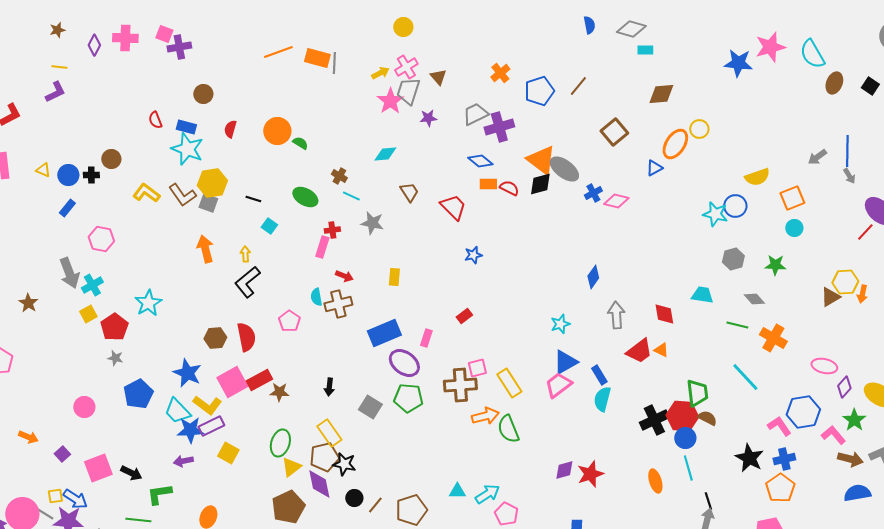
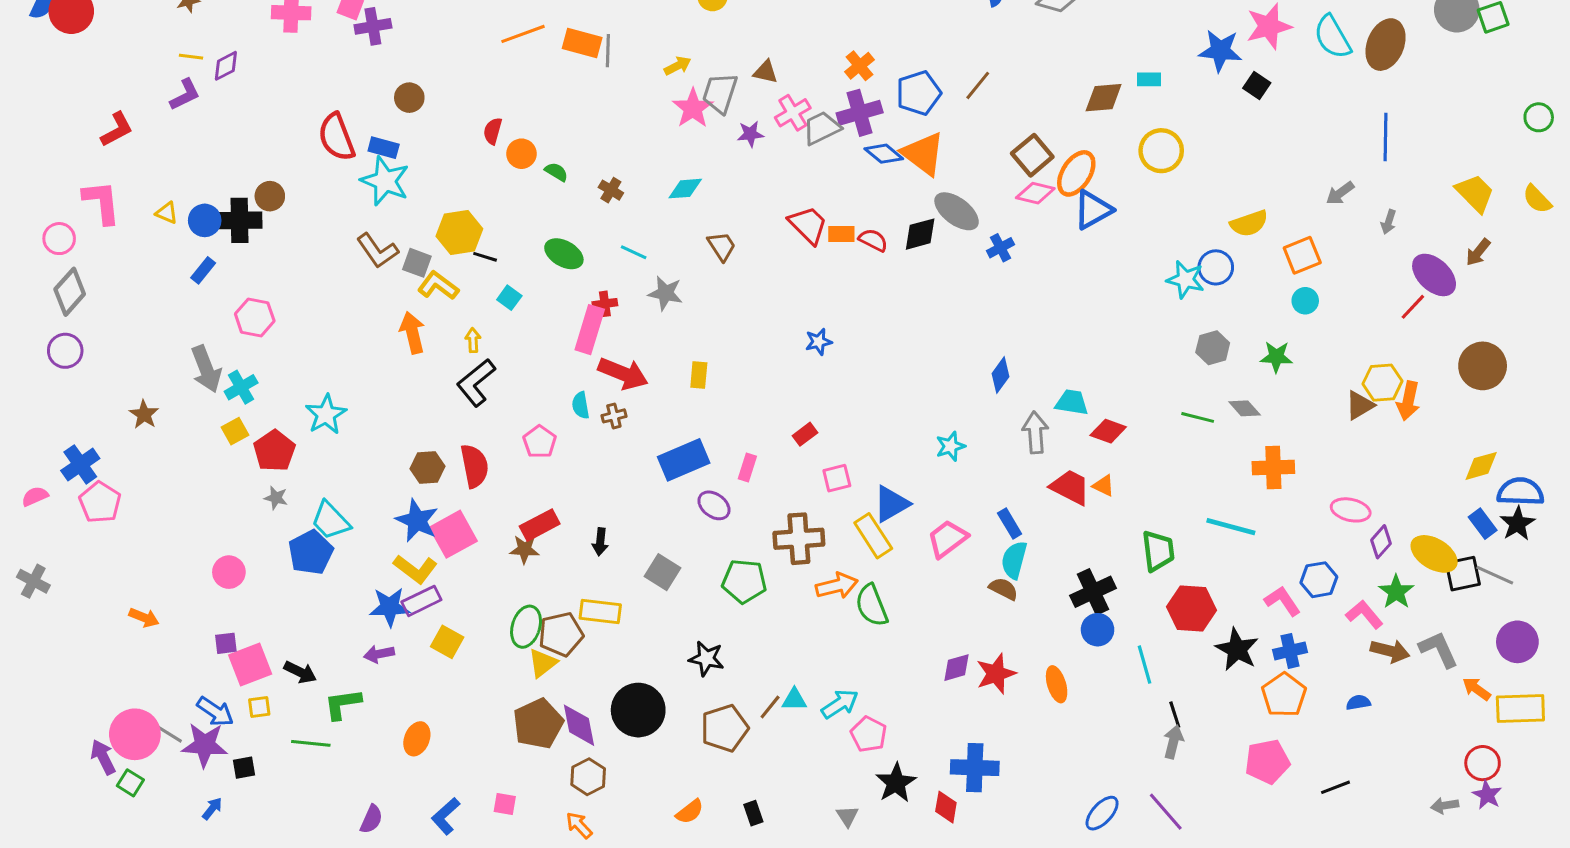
purple diamond: (94, 45) -> (226, 66), moved, turned 35
cyan rectangle: (645, 50) -> (1149, 79), moved
pink cross: (406, 67) -> (793, 113), moved
brown triangle: (438, 77) -> (766, 72), turned -36
brown ellipse: (834, 83) -> (1386, 45), moved, size x1.5
black square: (870, 86) -> (1257, 85), moved
red semicircle: (155, 120) -> (337, 137), size x1.8
purple cross: (499, 127) -> (860, 113), moved
red semicircle: (230, 129) -> (493, 131), moved
yellow circle: (699, 129) -> (1161, 151), size x1.5
orange circle: (277, 131) -> (521, 154), size x0.7
orange ellipse: (675, 144) -> (1076, 173), moved
blue line: (847, 151) -> (1386, 137), moved
orange triangle: (541, 160) -> (923, 154), moved
blue diamond: (480, 161) -> (884, 154), moved
blue triangle: (654, 168) -> (1093, 210), size x1.6
black cross: (91, 175) -> (240, 220), size x1.8
brown cross: (339, 176) -> (611, 190), moved
gray arrow: (849, 176) -> (1389, 222), turned 49
yellow hexagon: (212, 183) -> (459, 233), moved
yellow L-shape: (146, 193) -> (438, 286), moved
pink diamond: (616, 201) -> (1035, 193), moved
red trapezoid: (453, 207) -> (808, 225), moved
pink rectangle: (322, 247) -> (590, 330), size x1.4
red arrow: (344, 276) -> (623, 374), size x1.8
orange arrow: (862, 294) -> (1408, 401), size x1.4
cyan trapezoid: (702, 295) -> (1072, 402), moved
brown cross: (338, 304) -> (614, 416), size x0.6
red diamond: (664, 314) -> (1108, 431), turned -60
green line: (737, 325) -> (1198, 417), moved
orange cross: (773, 338) -> (1273, 467), turned -32
red trapezoid: (639, 351) -> (1070, 487), turned -116
blue triangle: (565, 362) -> (891, 504), moved
purple ellipse: (404, 363) -> (714, 505), size x0.7
pink square: (477, 368) -> (837, 478), moved
blue star: (187, 373) -> (417, 521), moved
cyan line: (745, 377) -> (1231, 527), turned -32
red rectangle: (259, 380) -> (540, 525), moved
green pentagon: (408, 398) -> (744, 581), moved
cyan trapezoid: (177, 411) -> (330, 521), moved
blue hexagon: (803, 412) -> (1319, 580), size x0.7
red hexagon: (682, 416) -> (1192, 608), moved
brown semicircle: (707, 418) -> (1004, 589), moved
yellow rectangle: (329, 433) -> (600, 612), turned -48
blue circle: (685, 438) -> (1098, 630), moved
purple square: (62, 454) -> (226, 643), moved, turned 35
brown pentagon: (324, 457) -> (561, 634), moved
black star: (344, 464) -> (706, 658), moved
orange ellipse: (655, 481) -> (1057, 684), moved
purple diamond: (319, 484) -> (579, 725), moved
blue semicircle: (857, 493) -> (1358, 702), moved, size x0.6
yellow square: (55, 496) -> (259, 707), moved
black circle: (354, 498) -> (638, 710), size x2.0
brown line: (375, 505) -> (770, 707), moved

